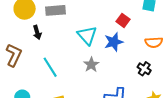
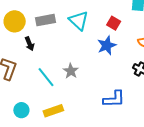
cyan triangle: (87, 35) -> (79, 21), moved
gray star: (91, 65) -> (71, 71), moved

